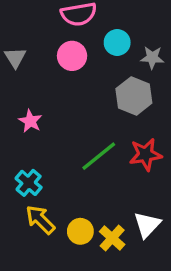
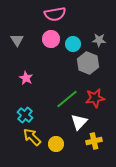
cyan circle: (117, 43) -> (73, 44), moved
white triangle: (147, 225) -> (79, 122), moved
yellow cross: (112, 238) -> (94, 141), moved, turned 35

